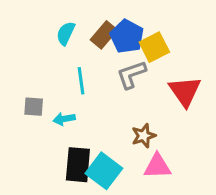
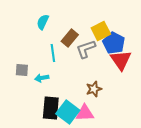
brown rectangle: (104, 35) -> (70, 38), moved
blue pentagon: (127, 36) -> (114, 43), moved
pink triangle: (157, 166) -> (85, 113), moved

